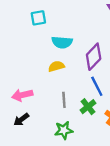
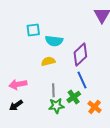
cyan square: (38, 18) -> (33, 30), moved
green star: (64, 130) -> (56, 106), moved

